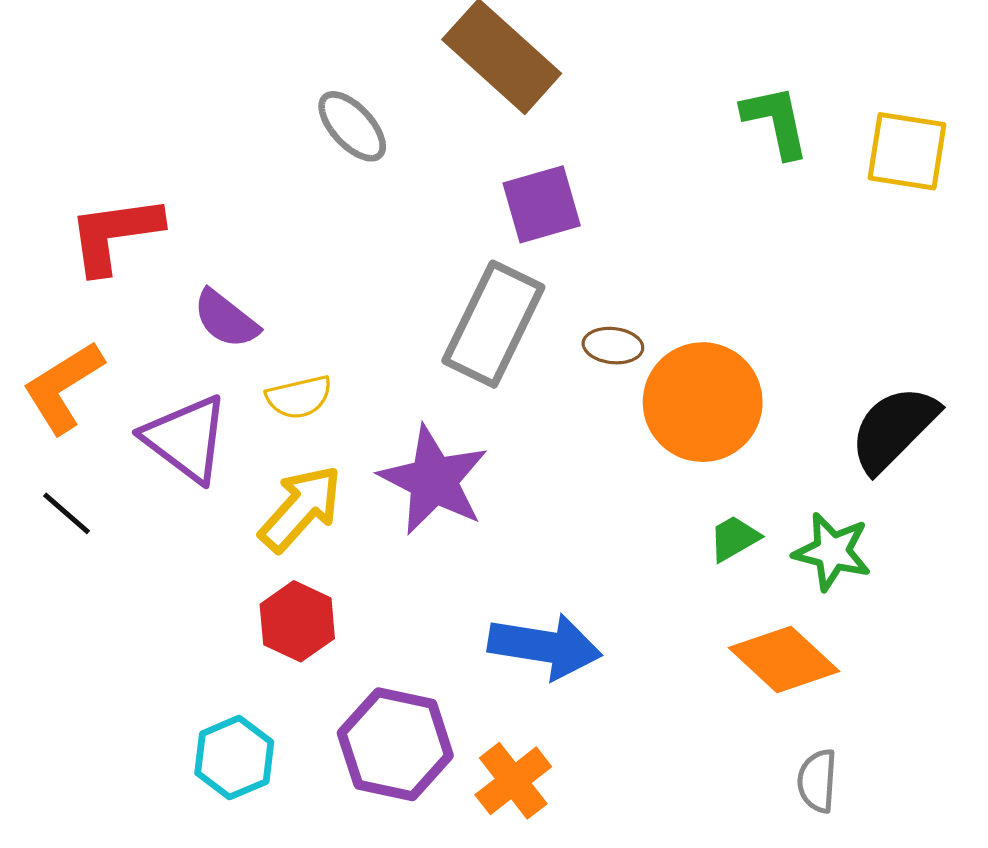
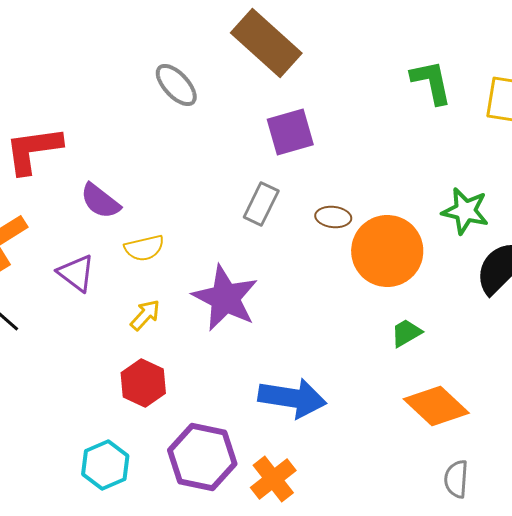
gray rectangle: (493, 324) -> (261, 204), size x0.6
purple triangle: (186, 439) -> (76, 273), size x0.7
yellow arrow: (301, 508) -> (145, 315), size x0.6
green star: (832, 552) -> (465, 211), moved

